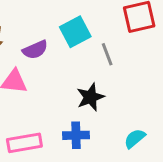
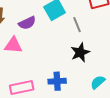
black star: (90, 97) -> (80, 52), moved

